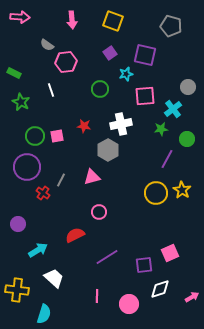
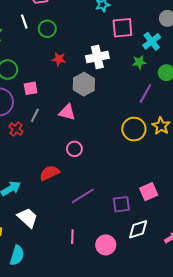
green circle: (100, 89) -> (47, 29), moved
pink square: (57, 136) -> (31, 88), moved
pink triangle: (92, 177) -> (67, 112), turned 30

